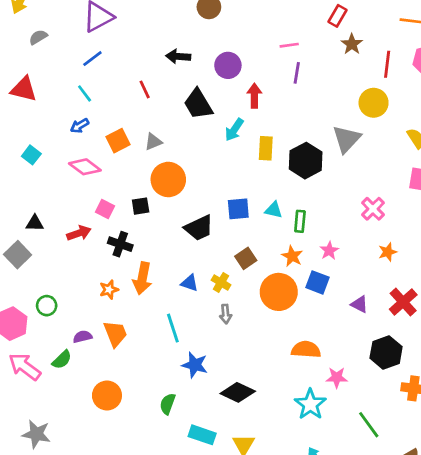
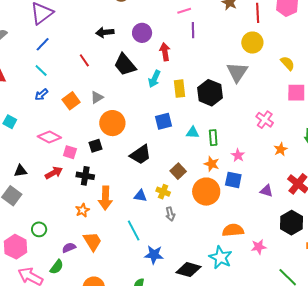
pink diamond: (85, 167) -> (49, 137), moved
blue square: (238, 209) -> (163, 121), moved
cyan star: (310, 404) -> (221, 257), moved

